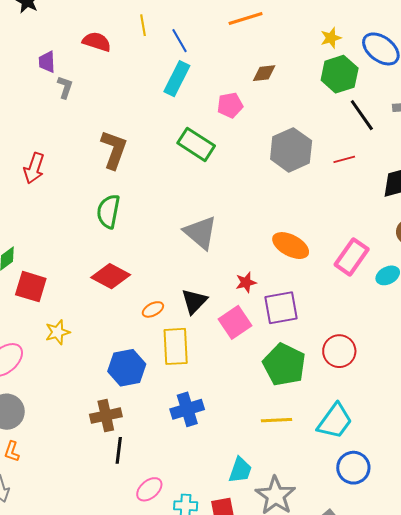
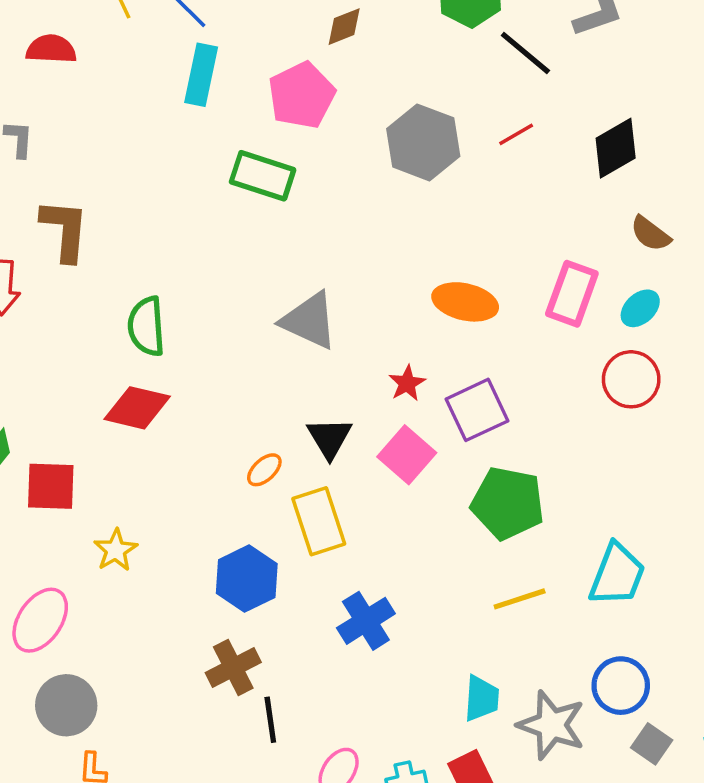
pink pentagon: (230, 105) -> (302, 95), size x1.5
brown L-shape: (114, 150) -> (65, 230), moved
red diamond: (111, 276) -> (137, 408), moved
red circle: (339, 351) -> (631, 379), moved
blue circle: (353, 468) -> (621, 686), moved

